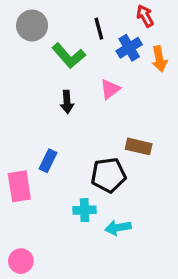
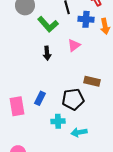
blue cross: (129, 48) -> (86, 19), turned 35
blue rectangle: (48, 161) -> (40, 98), moved

